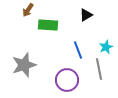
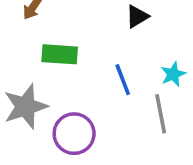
green rectangle: (48, 25) -> (60, 54), moved
purple circle: (67, 80) -> (74, 134), moved

